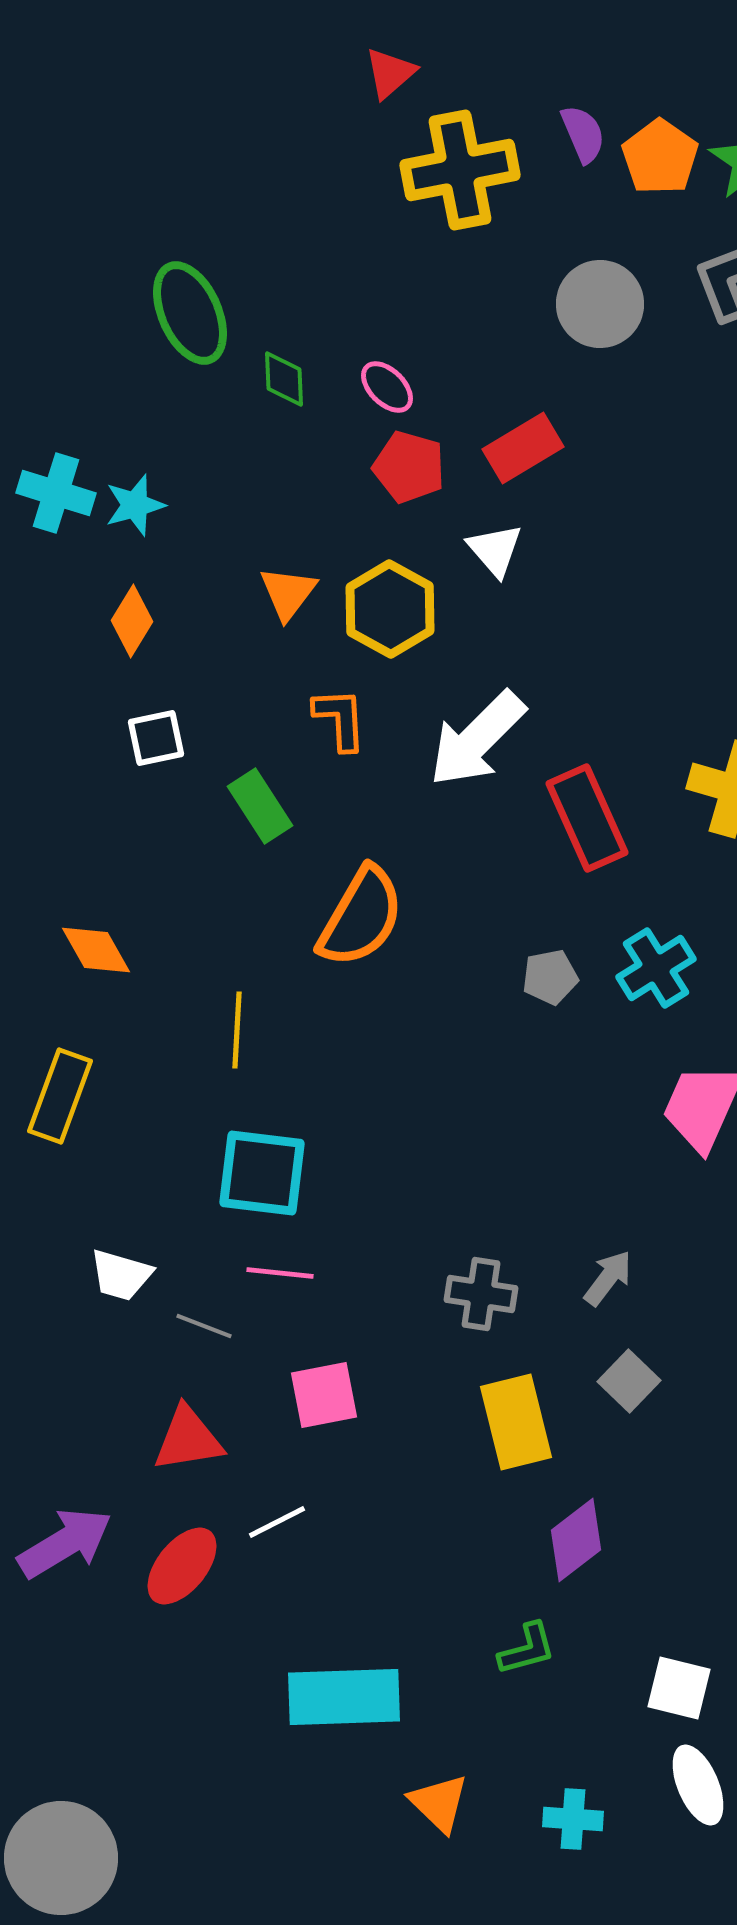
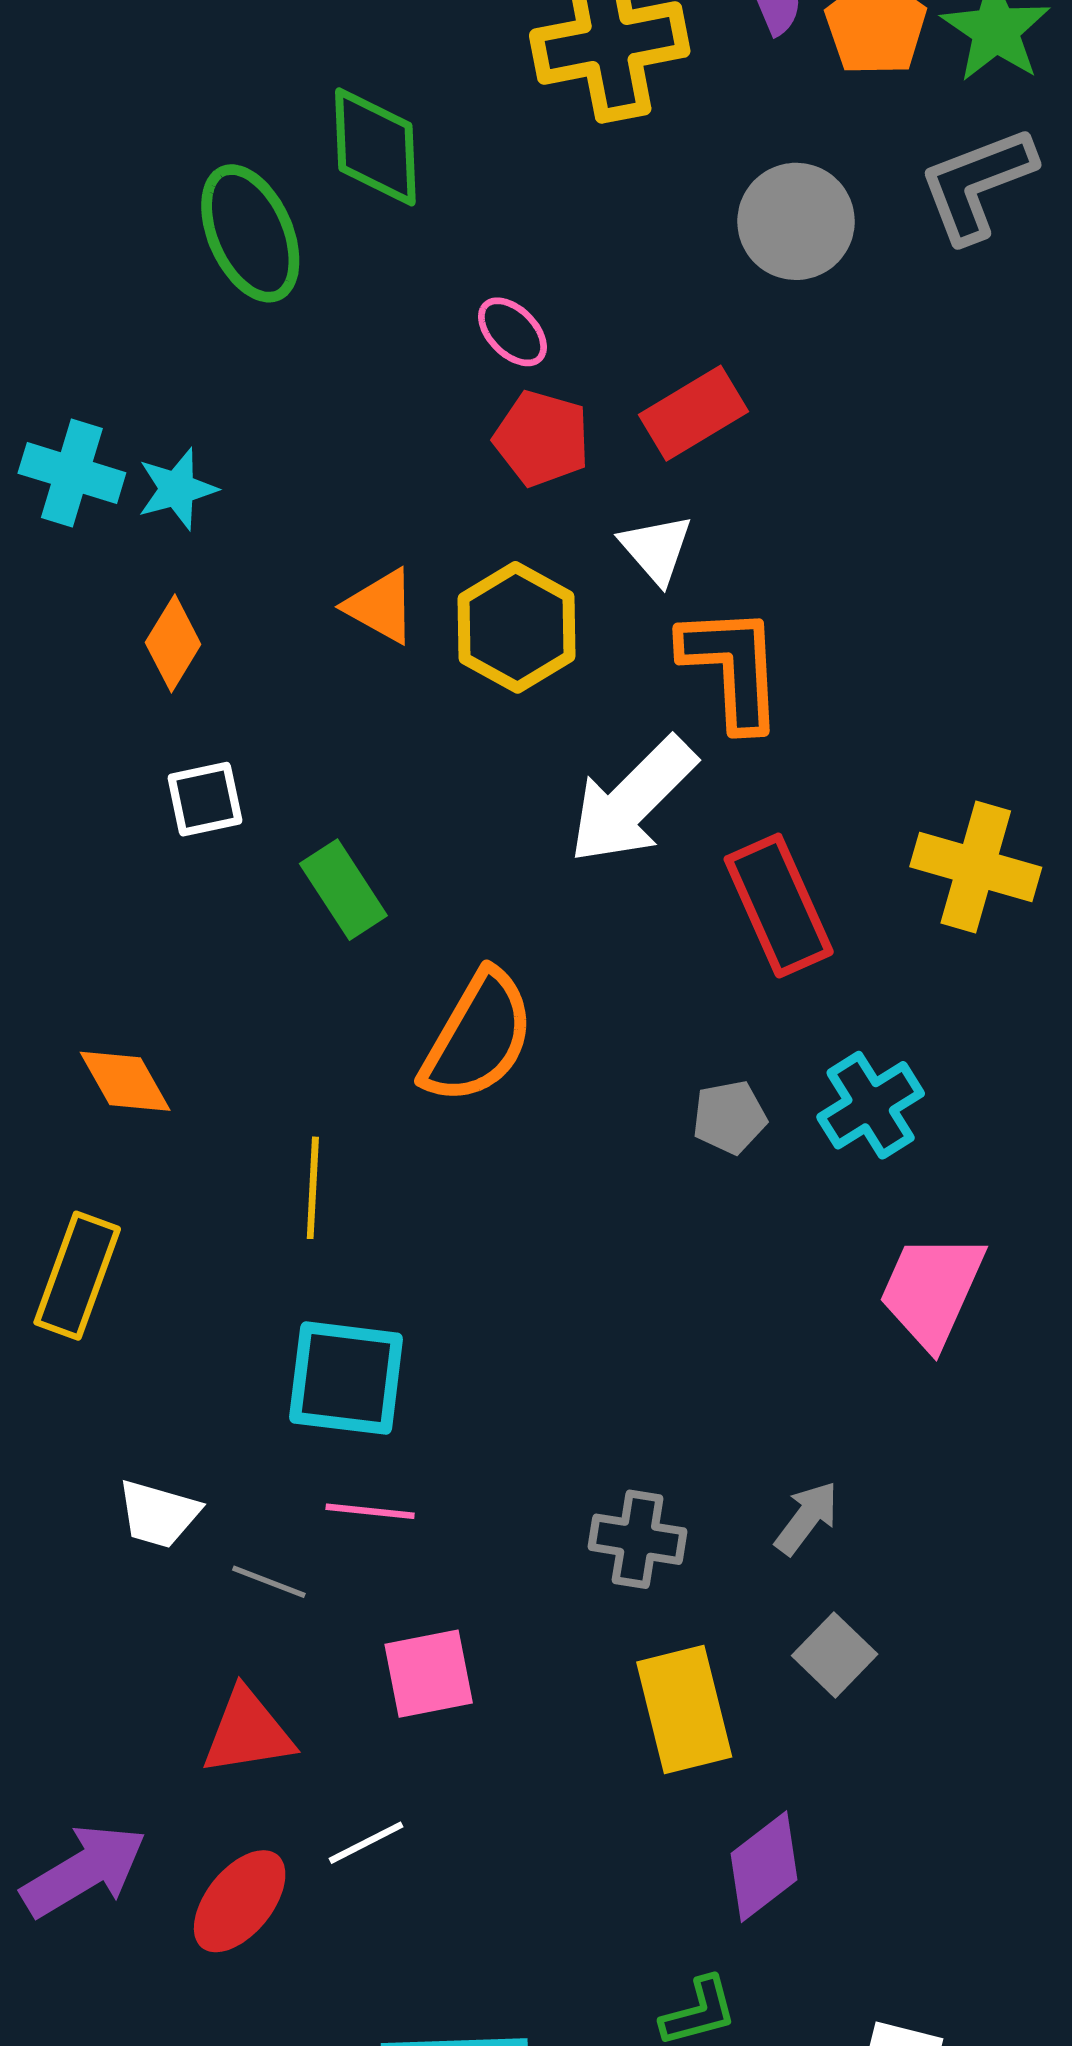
green diamond: (284, 379) -> (375, 147), moved, size x1.6
orange triangle: (288, 593) -> (381, 606), turned -38
orange L-shape: (340, 719) -> (732, 667), moved, size x1.5

